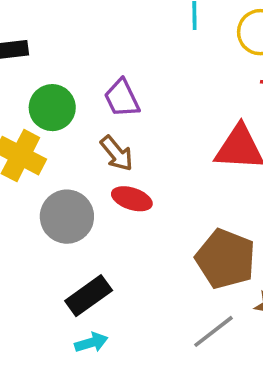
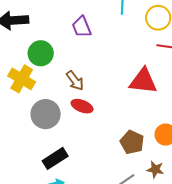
purple trapezoid: (122, 98) -> (82, 27), moved
brown pentagon: (226, 259) -> (132, 142), size x0.7

